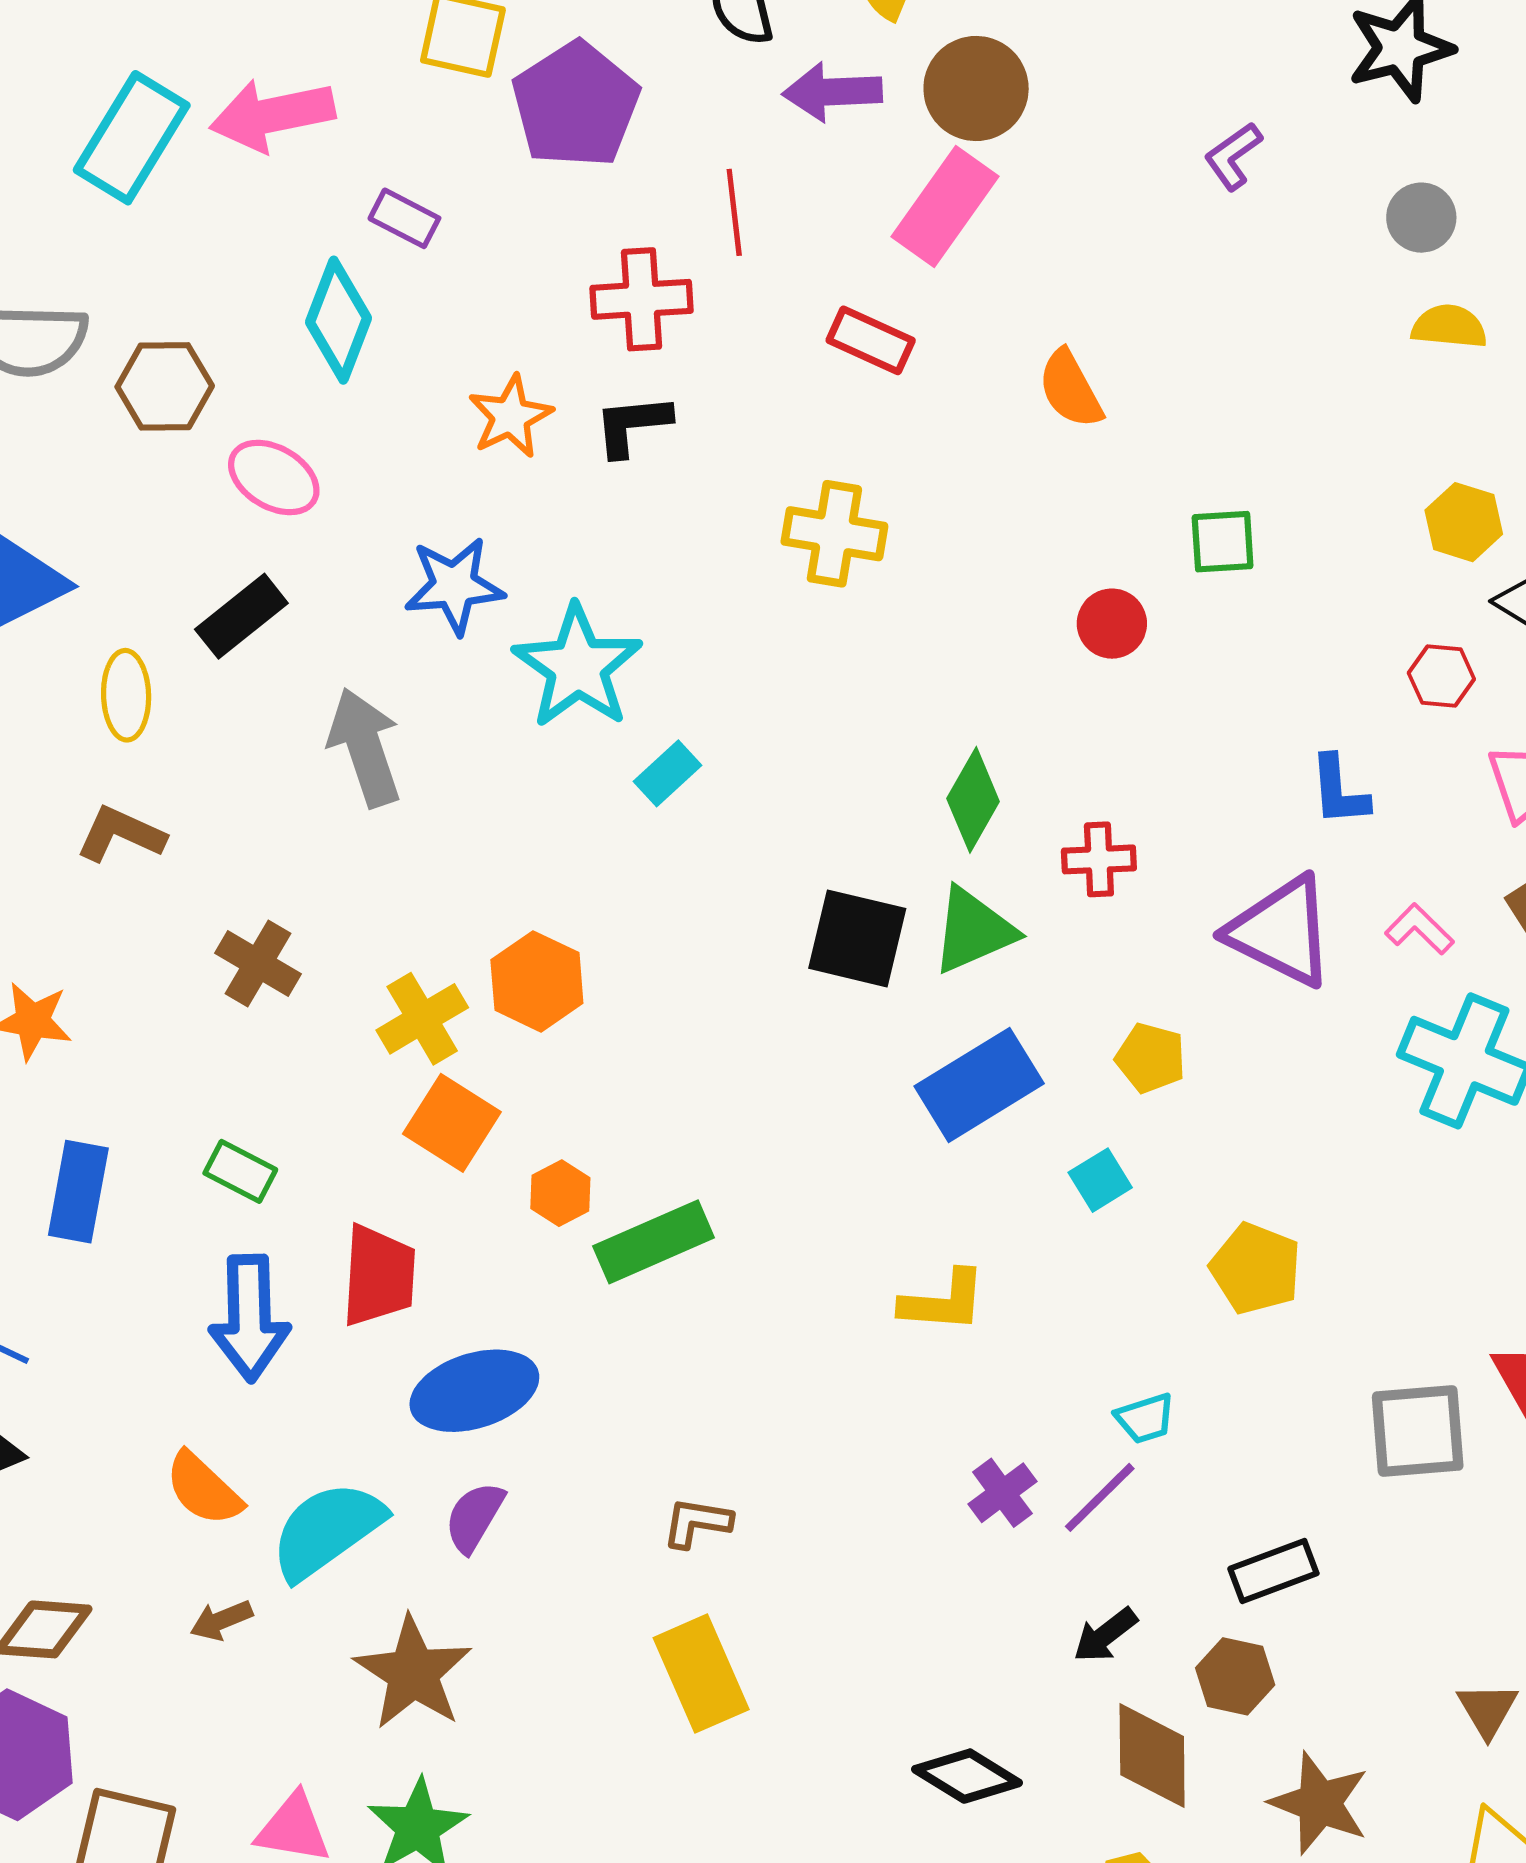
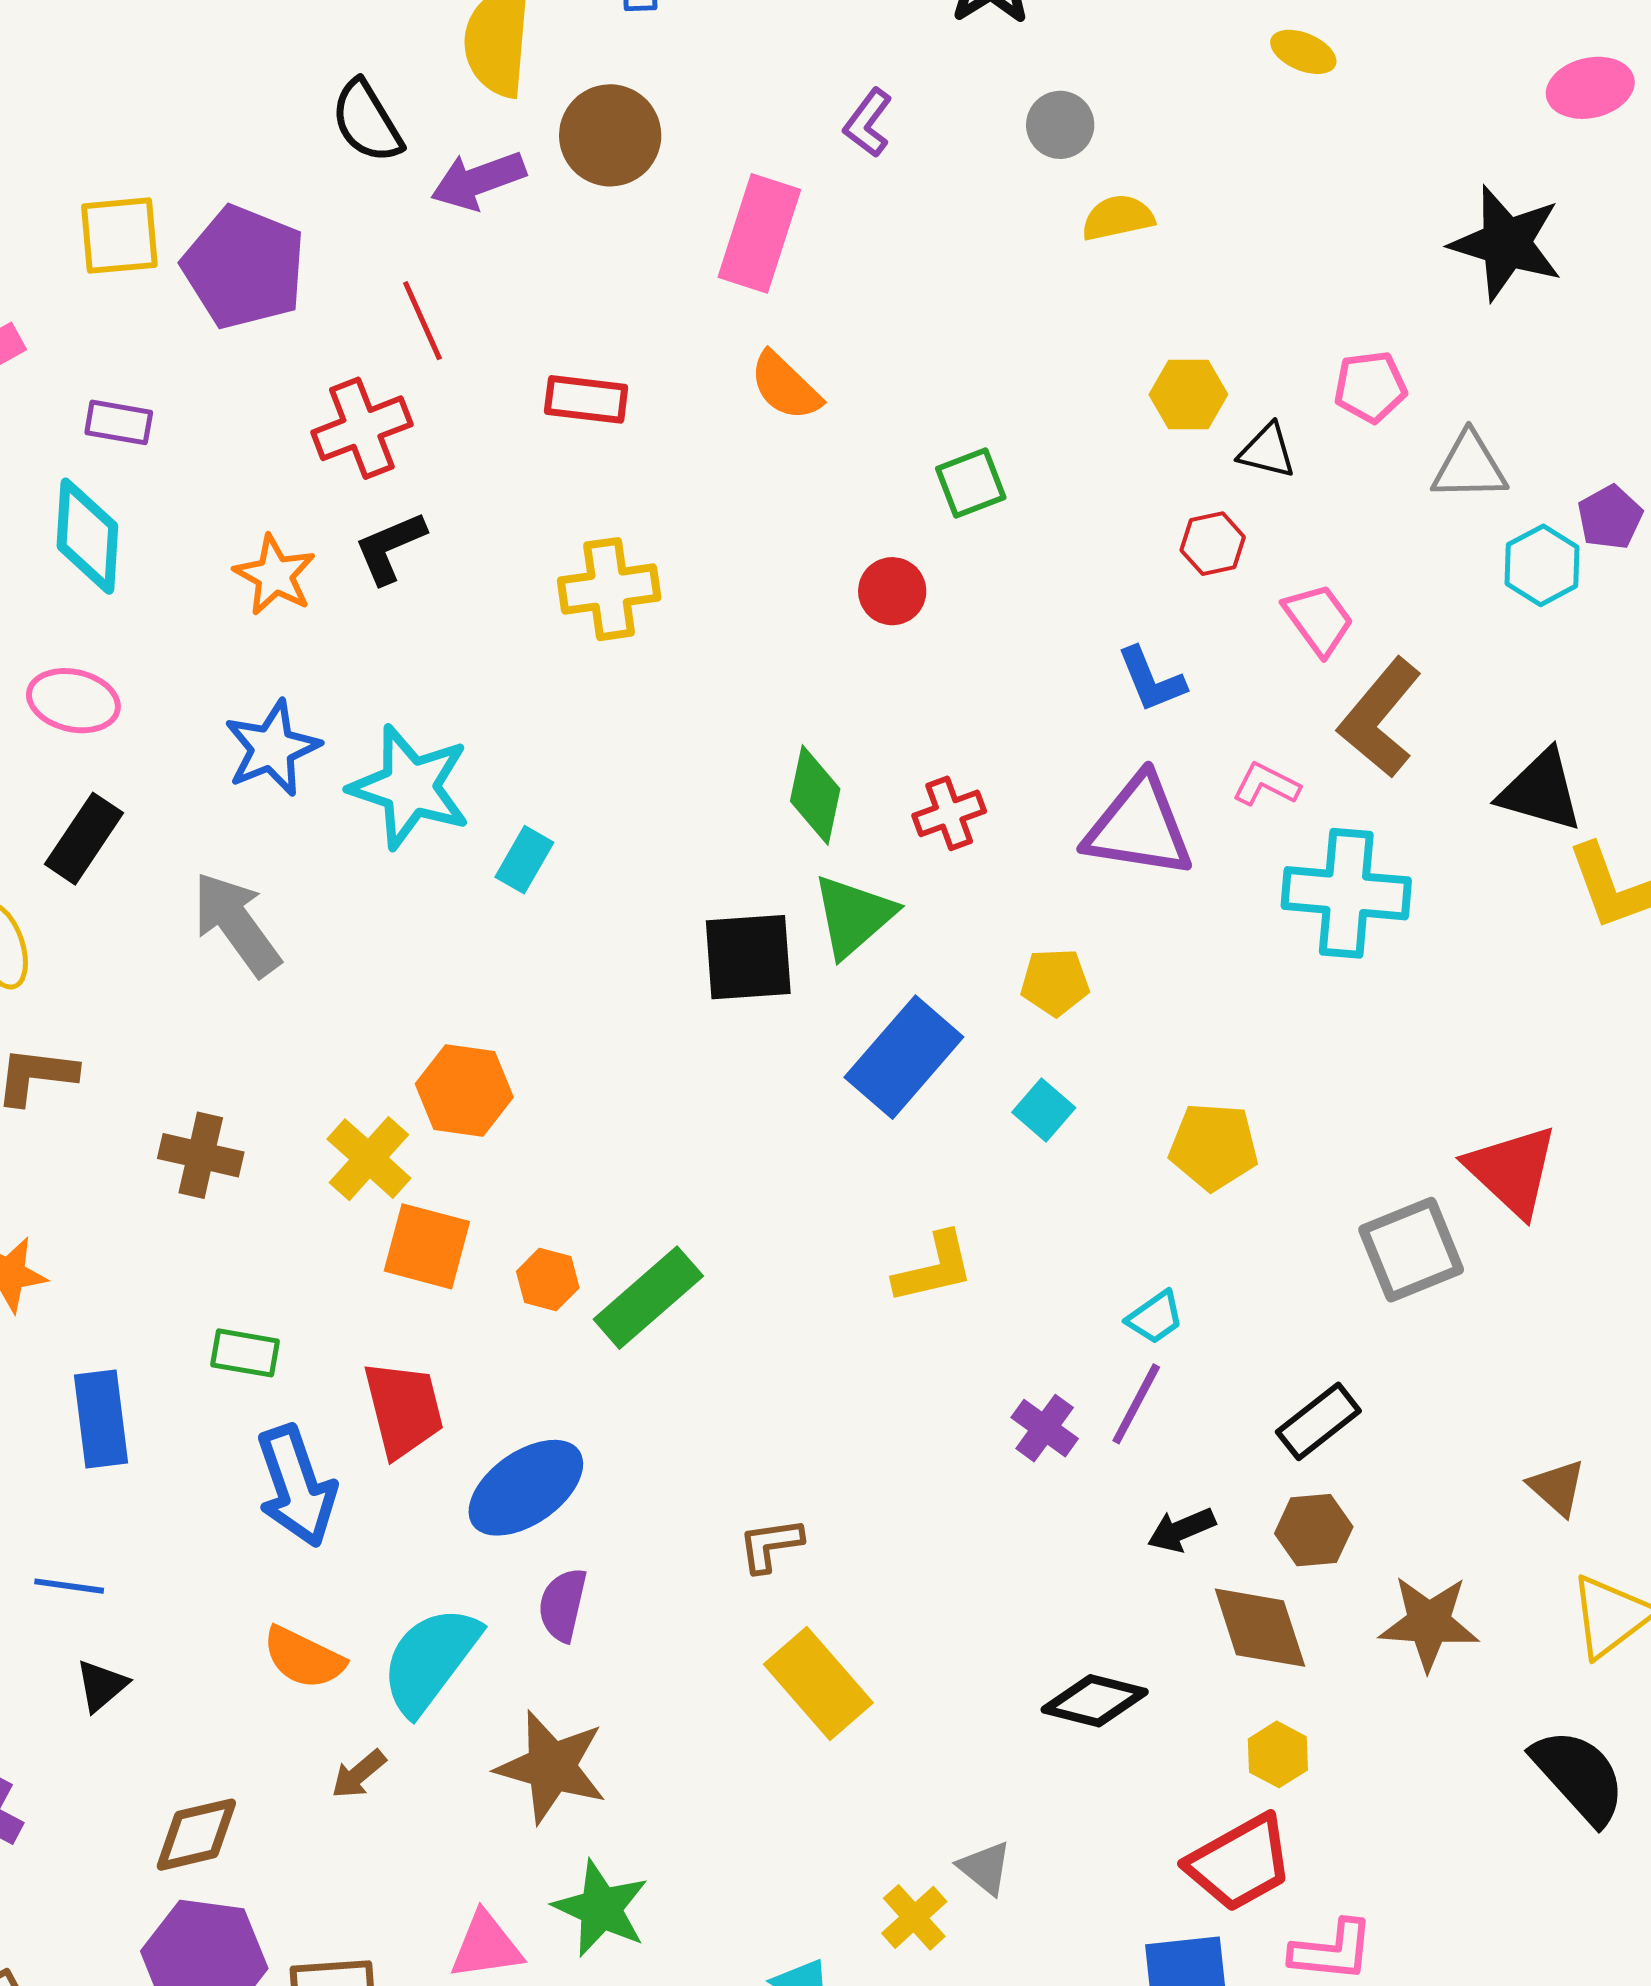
pink rectangle: (945, 207) -> (759, 233), moved
black arrow: (1105, 1635) -> (1181, 1530), turned 32

